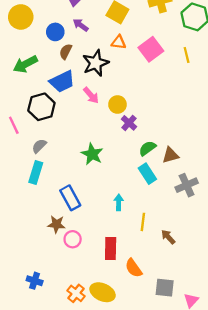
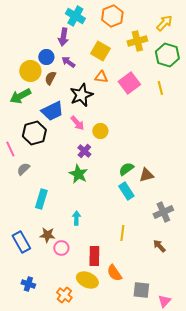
yellow circle: (21, 17) -> (30, 71), moved
blue circle: (55, 32) -> (46, 57), moved
brown semicircle: (66, 52) -> (50, 78), moved
purple cross: (129, 123) -> (84, 151), moved
gray semicircle: (39, 146) -> (23, 169), moved
cyan rectangle: (36, 172) -> (41, 199), moved
gray cross: (187, 185) -> (163, 212), moved
blue rectangle: (70, 198) -> (21, 242), moved
cyan arrow: (119, 202) -> (76, 218), moved
brown arrow: (168, 237) -> (159, 246), moved
yellow ellipse: (103, 292) -> (87, 280), moved

